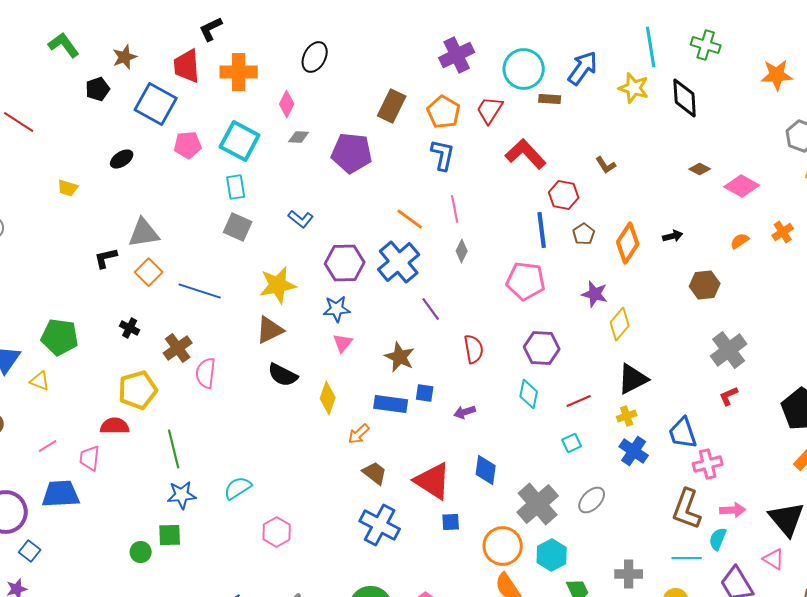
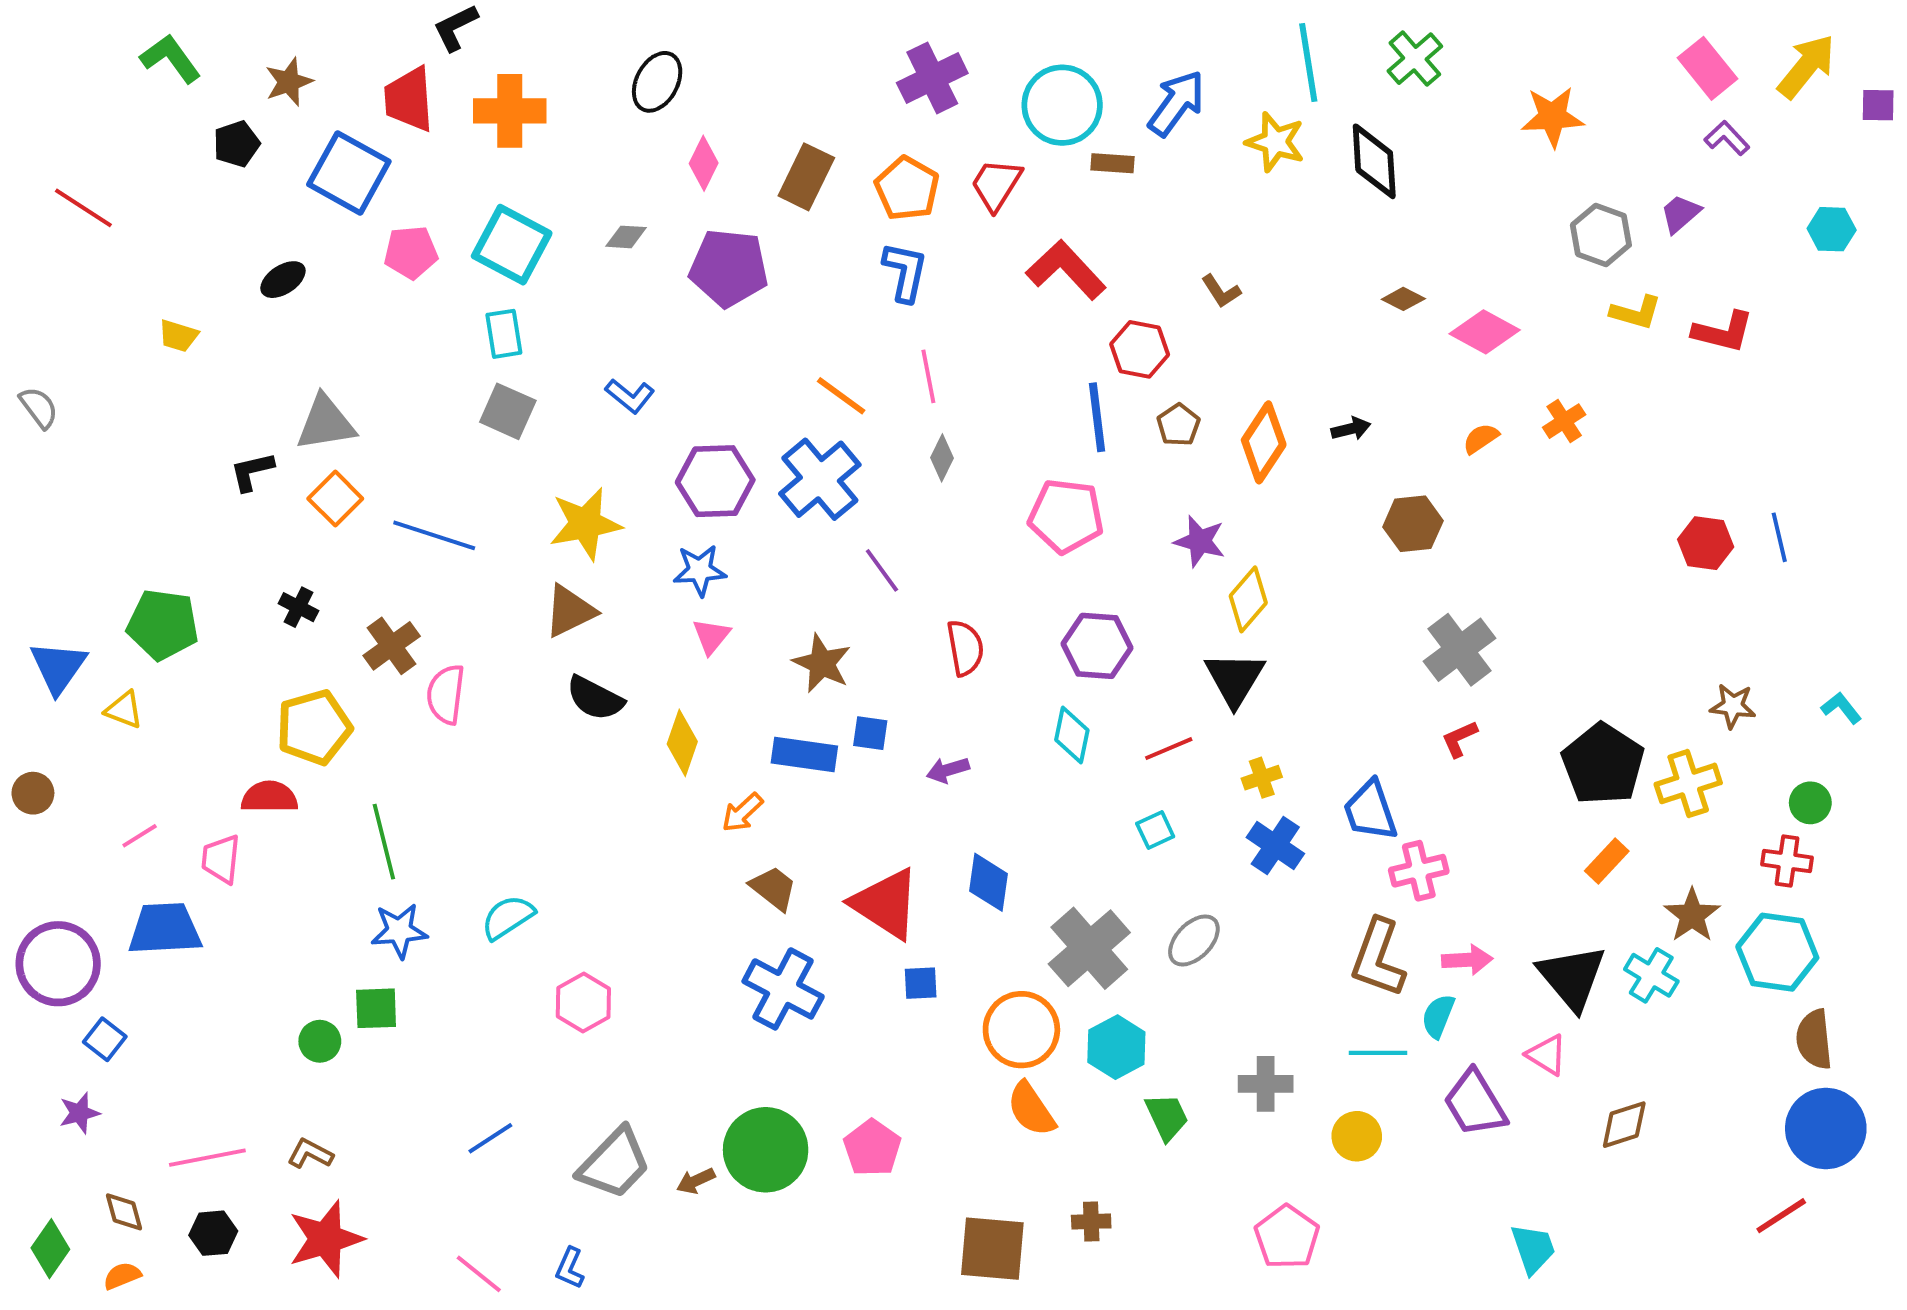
green cross: (706, 45) -> (1415, 59), turned 32
pink diamond: (287, 104) -> (704, 163), moved
black triangle: (633, 379) -> (1235, 679), moved, turned -32

